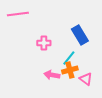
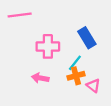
pink cross: (44, 43) -> (48, 46), size x1.5
pink arrow: (52, 75) -> (40, 78), moved

